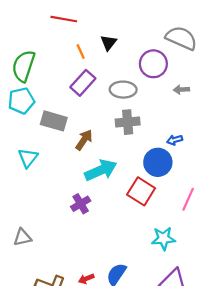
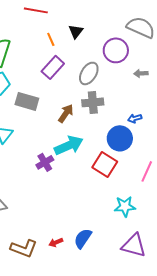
gray ellipse: (123, 90) -> (89, 73), turned -60
brown arrow: (84, 140) -> (66, 113), moved
purple cross: (81, 204) -> (45, 162), moved

